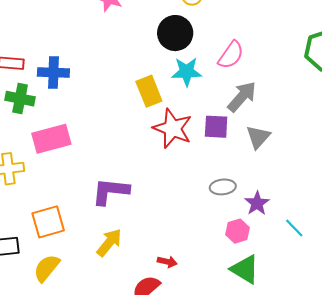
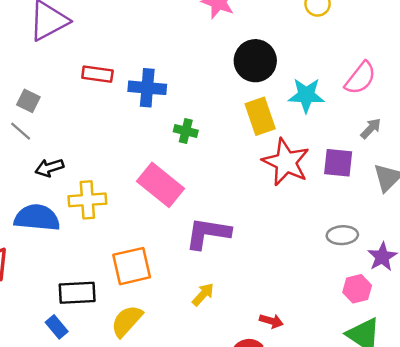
black circle: (175, 33) -> (255, 61), moved
gray arrow: (242, 97) -> (371, 128), size x0.6
green cross: (20, 99) -> (186, 131), moved, size x0.7
pink rectangle: (51, 139) -> (161, 185), moved, turned 51
yellow arrow: (109, 243) -> (203, 294), size x0.7

